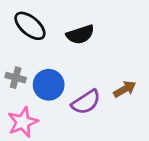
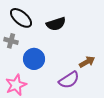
gray cross: (16, 78) -> (11, 41), moved
purple semicircle: (86, 102) -> (69, 80), moved

